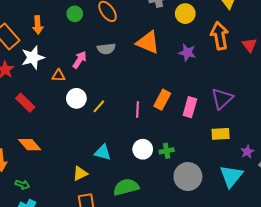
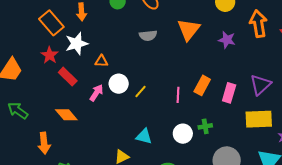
orange triangle: (148, 42) -> (189, 30), turned 45
pink arrow: (80, 60) -> (96, 93), moved
red rectangle: (25, 103) -> (68, 77), moved
yellow rectangle: (221, 134) -> (259, 119), size x1.5
orange diamond: (30, 145) -> (66, 115), moved
green cross: (167, 151) -> (205, 126), moved

